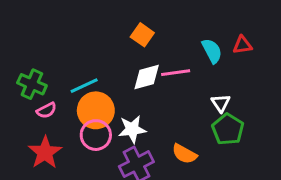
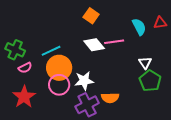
white diamond: (147, 77) -> (94, 45), turned 65
orange semicircle: (184, 154) -> (110, 98), moved, turned -30

